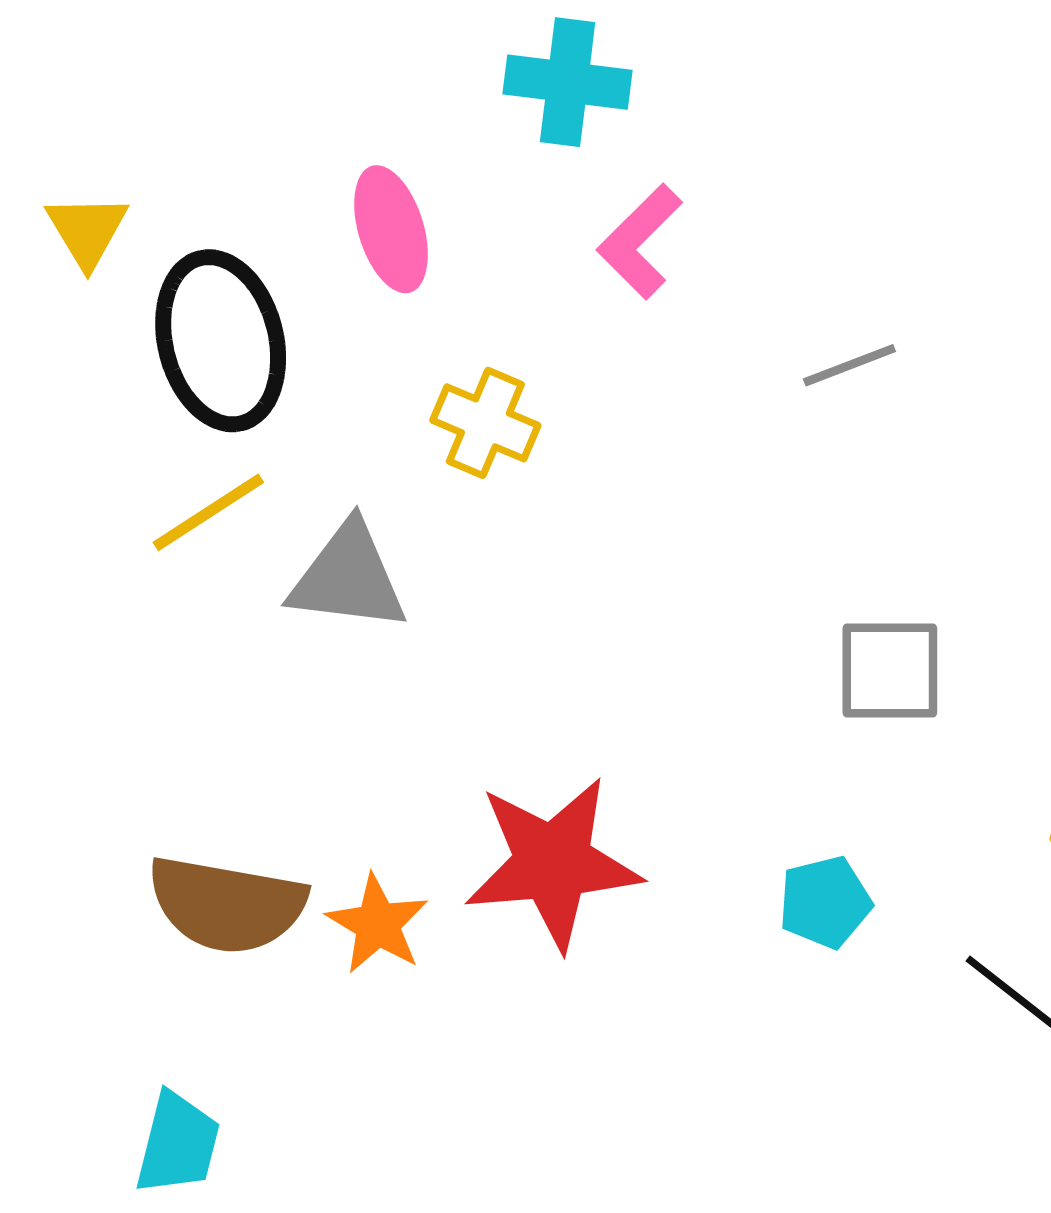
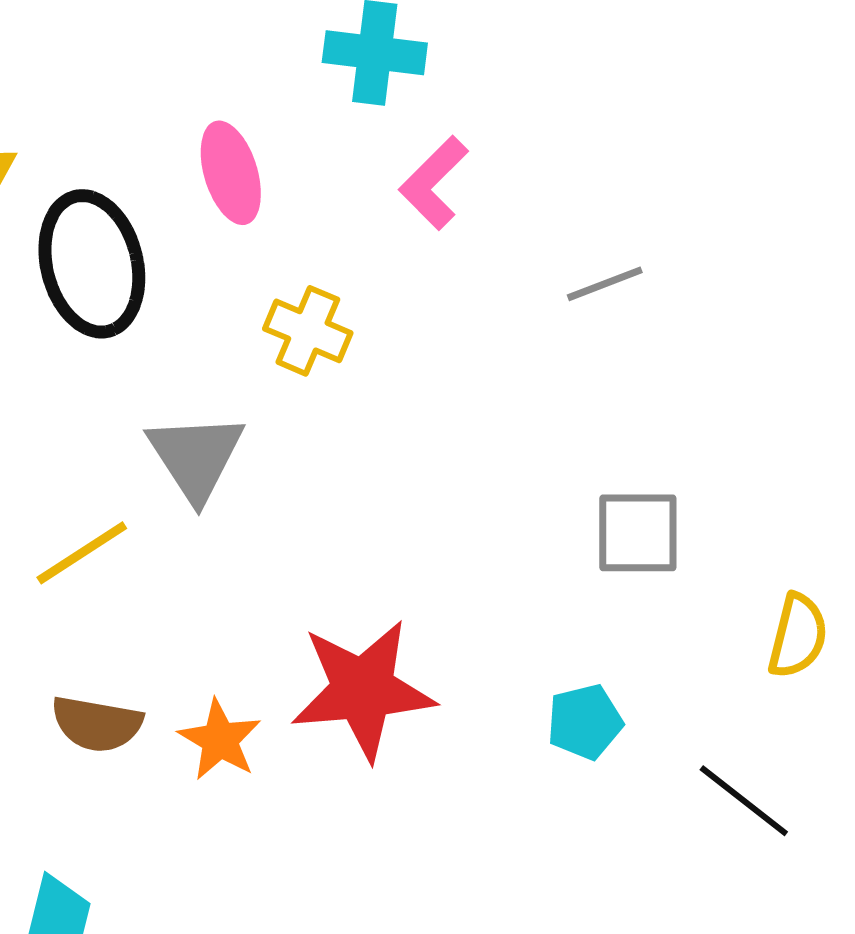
yellow line: (208, 512) -> (82, 553), moved
gray triangle: (348, 577) -> (196, 457), turned 50
brown semicircle: (227, 905) -> (97, 724), size x0.7

